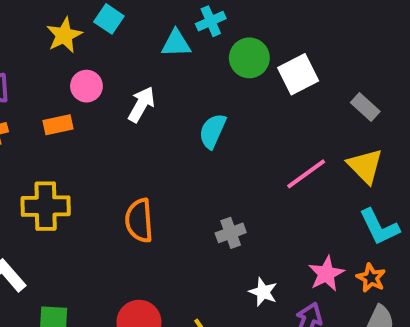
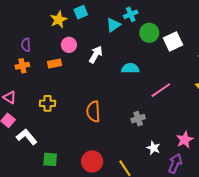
cyan square: (109, 19) -> (81, 12), turned 32
cyan triangle: (176, 44) -> (113, 25), turned -35
cyan semicircle: (213, 131) -> (130, 68), turned 66
pink line: (306, 174) -> (161, 90), moved
yellow cross: (46, 206) -> (47, 103), size x0.7

